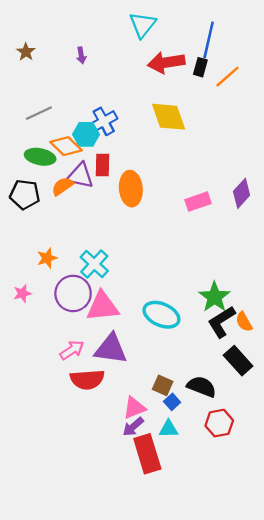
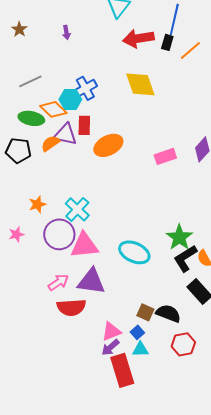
orange ellipse: (131, 189) -> (108, 145), turned 68
brown square: (163, 385) -> (145, 312), moved
blue square: (172, 402) -> (137, 332), moved

